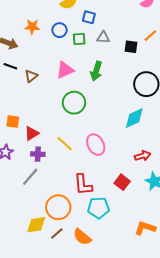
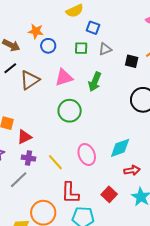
blue circle: (59, 30) -> (48, 46), moved
gray triangle: (103, 37) -> (105, 49), turned -32
black line: (10, 66) -> (10, 68), turned -64
brown triangle: (31, 76) -> (30, 80), size x1.5
cyan diamond: (134, 118) -> (120, 148), moved
yellow line: (64, 143) -> (55, 162), moved

